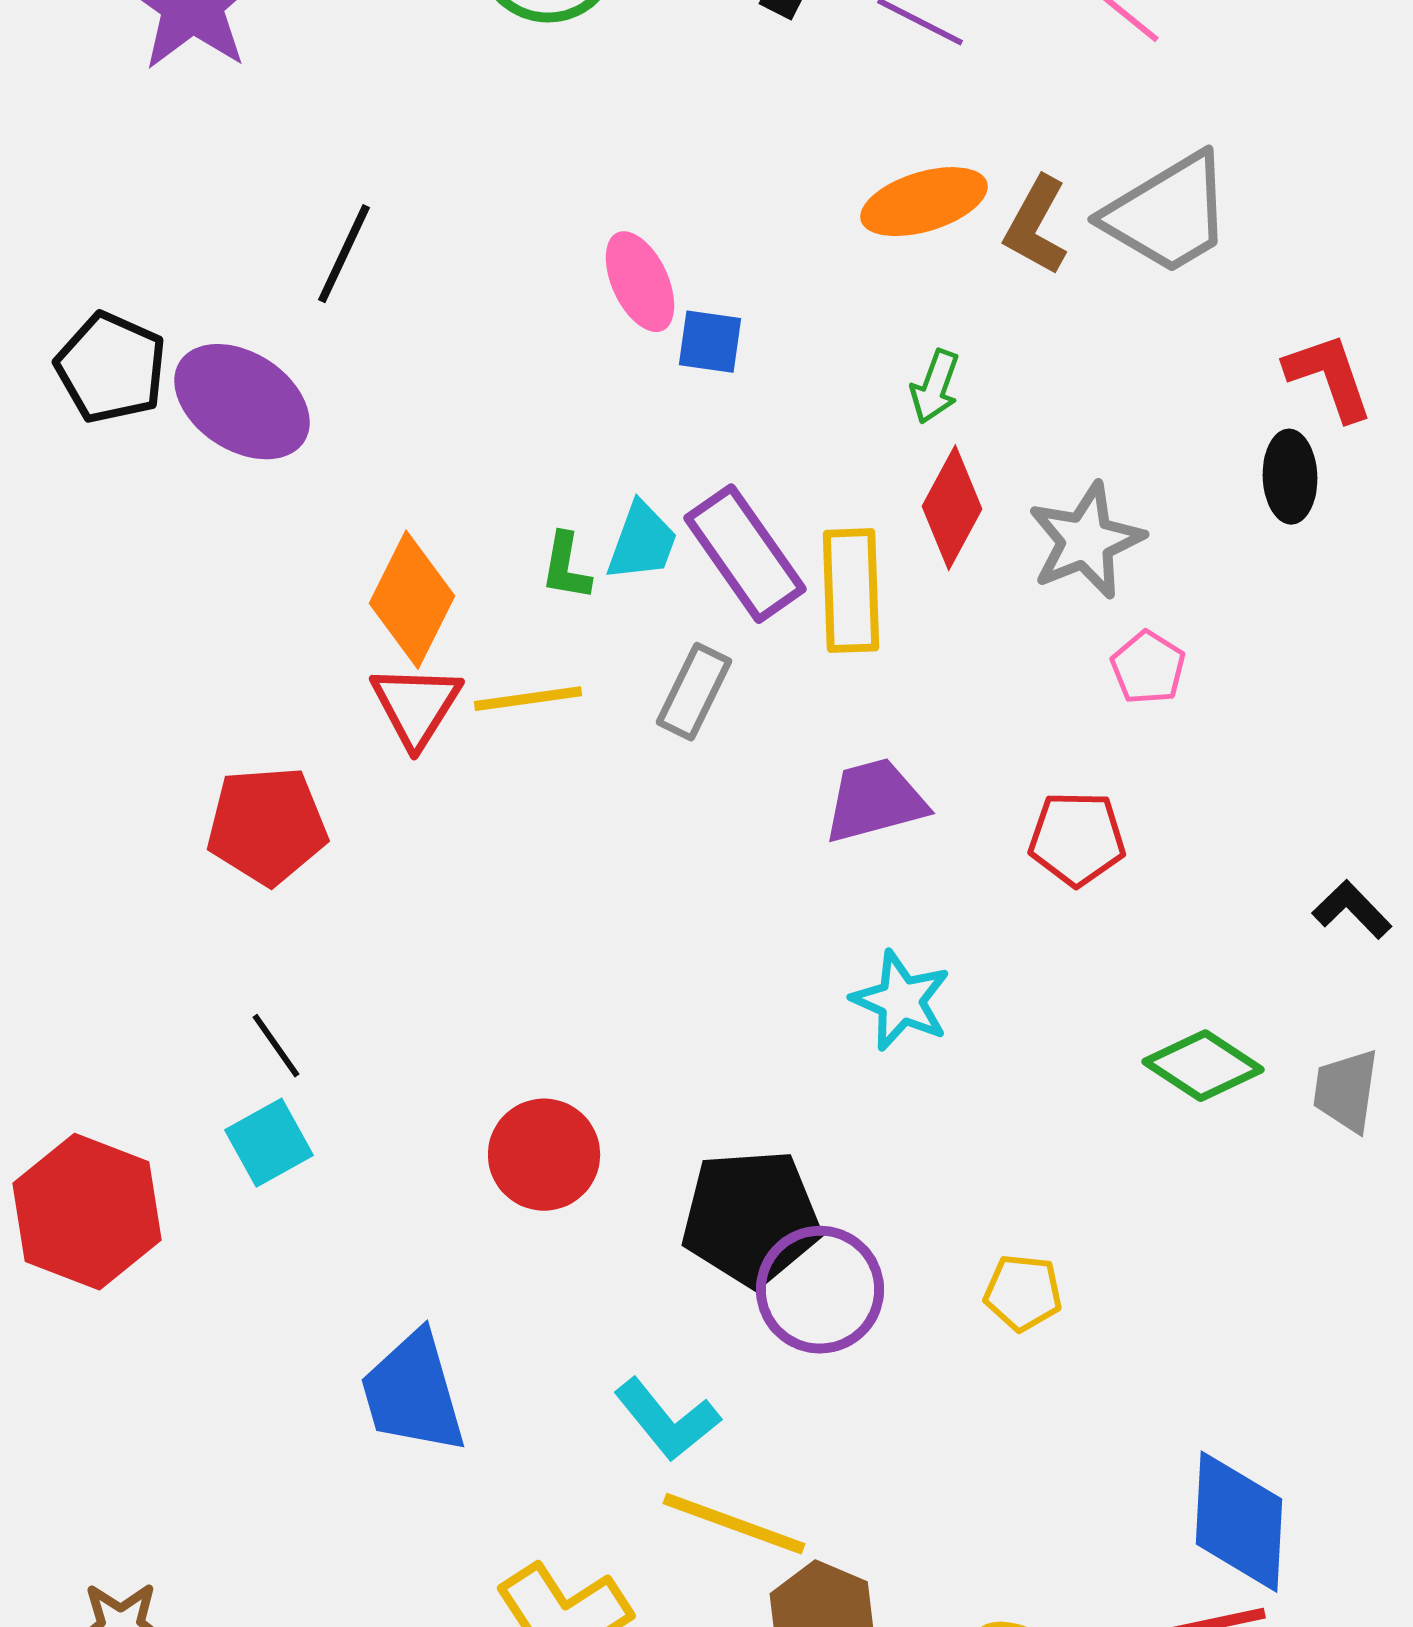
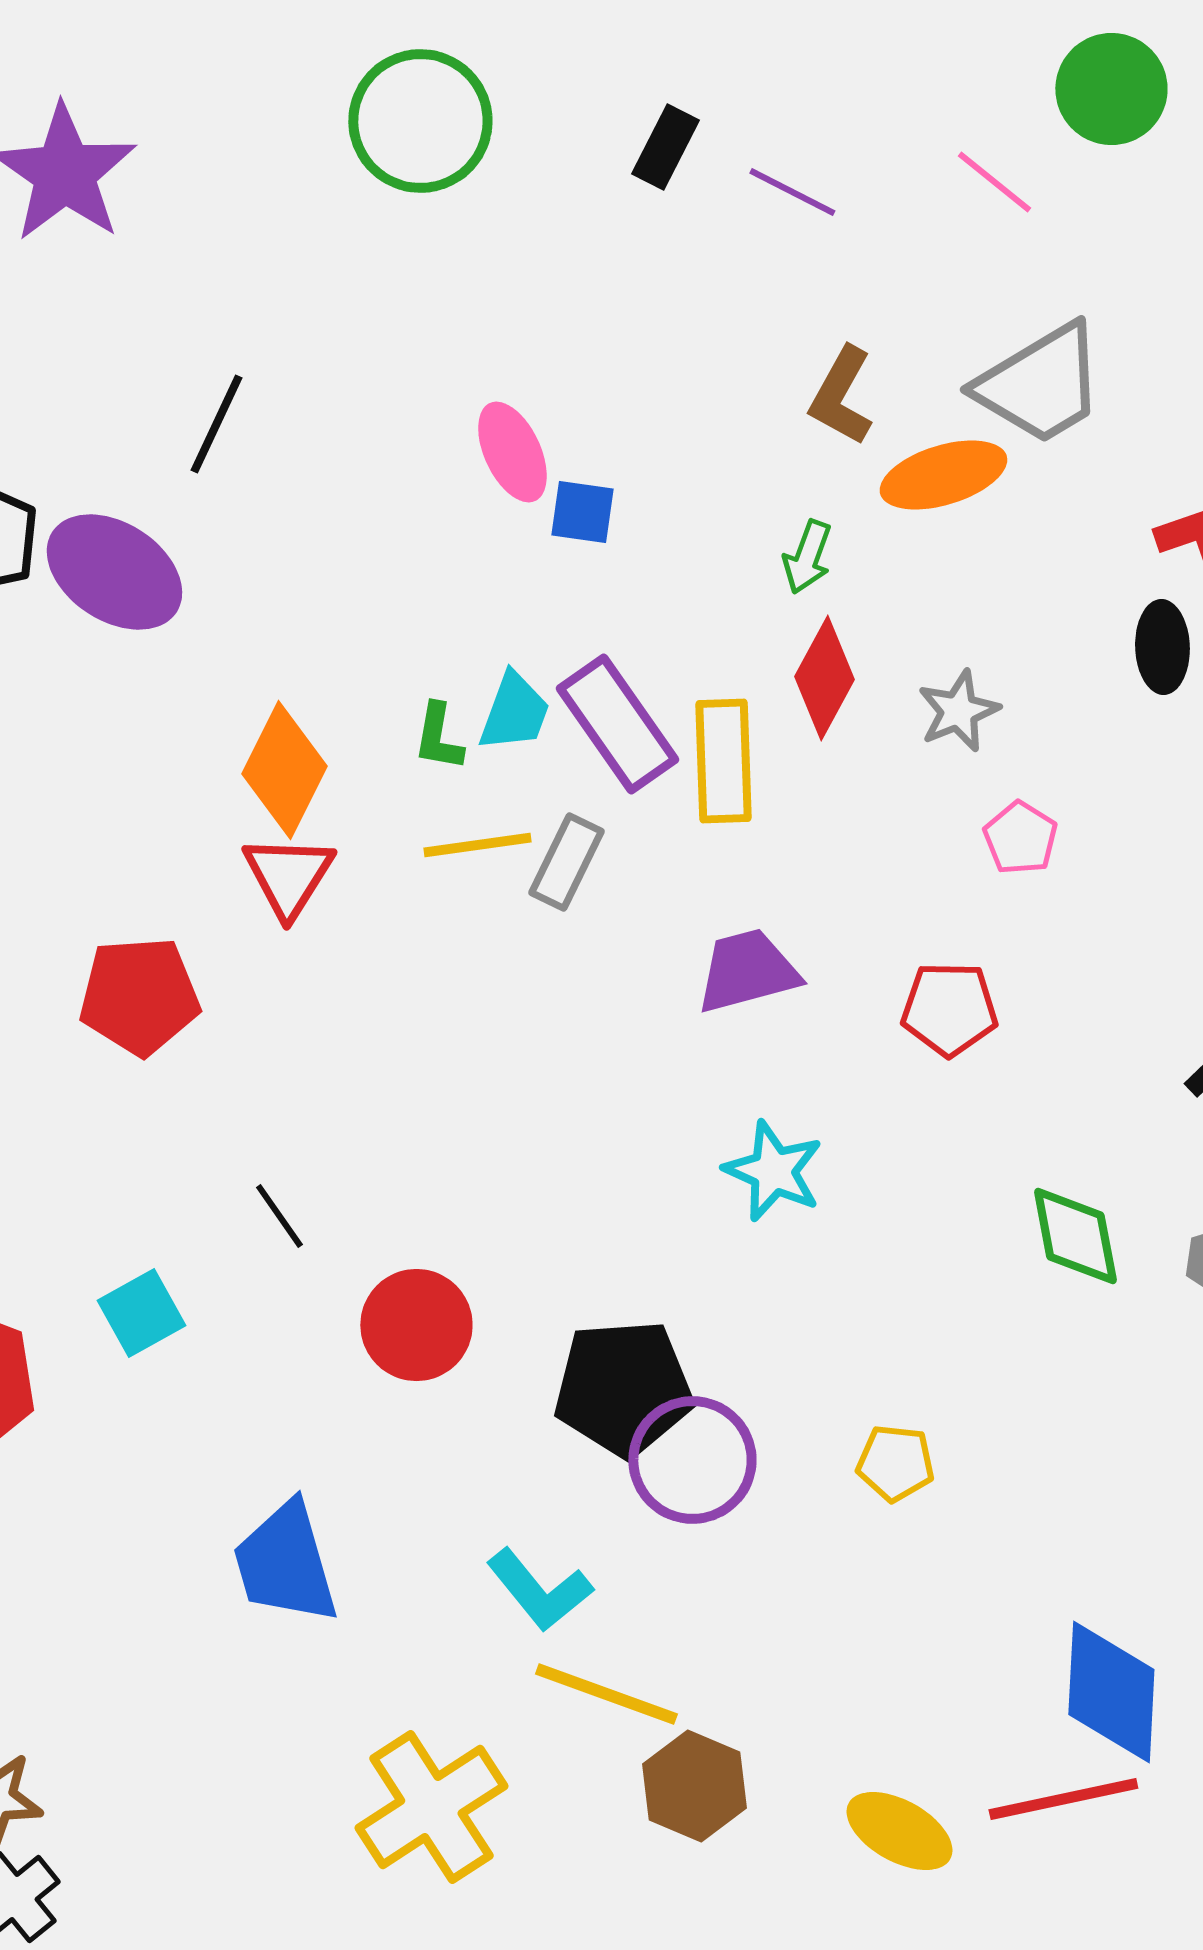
orange ellipse: (924, 202) -> (943, 475), moved
brown L-shape: (1036, 226) -> (841, 396), moved
gray star: (1086, 541) -> (958, 711), size x0.7
yellow line: (528, 699) -> (477, 845), moved
black line: (276, 1046) -> (279, 1216), moved
green diamond: (1203, 1066) -> (1075, 1236), turned 46

